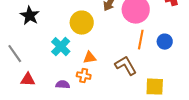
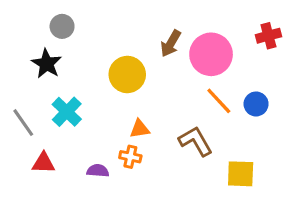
orange line: (141, 40) -> (219, 101), turned -54
cyan cross: (61, 47) -> (67, 112), moved

